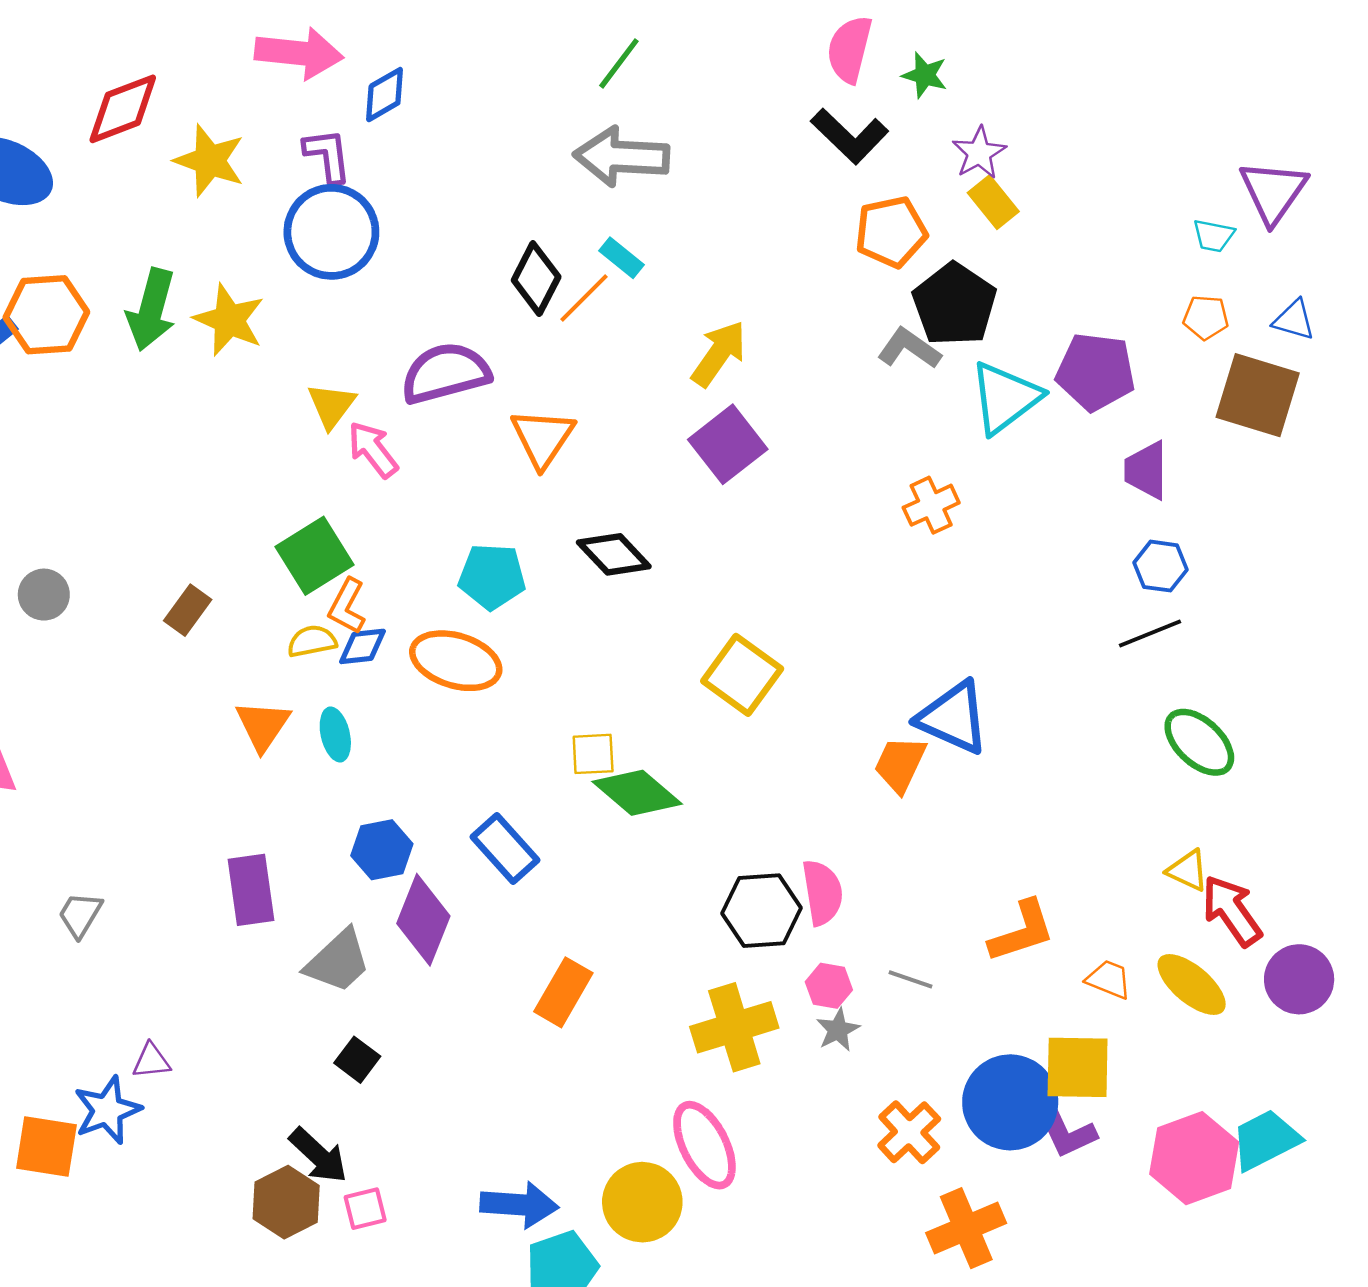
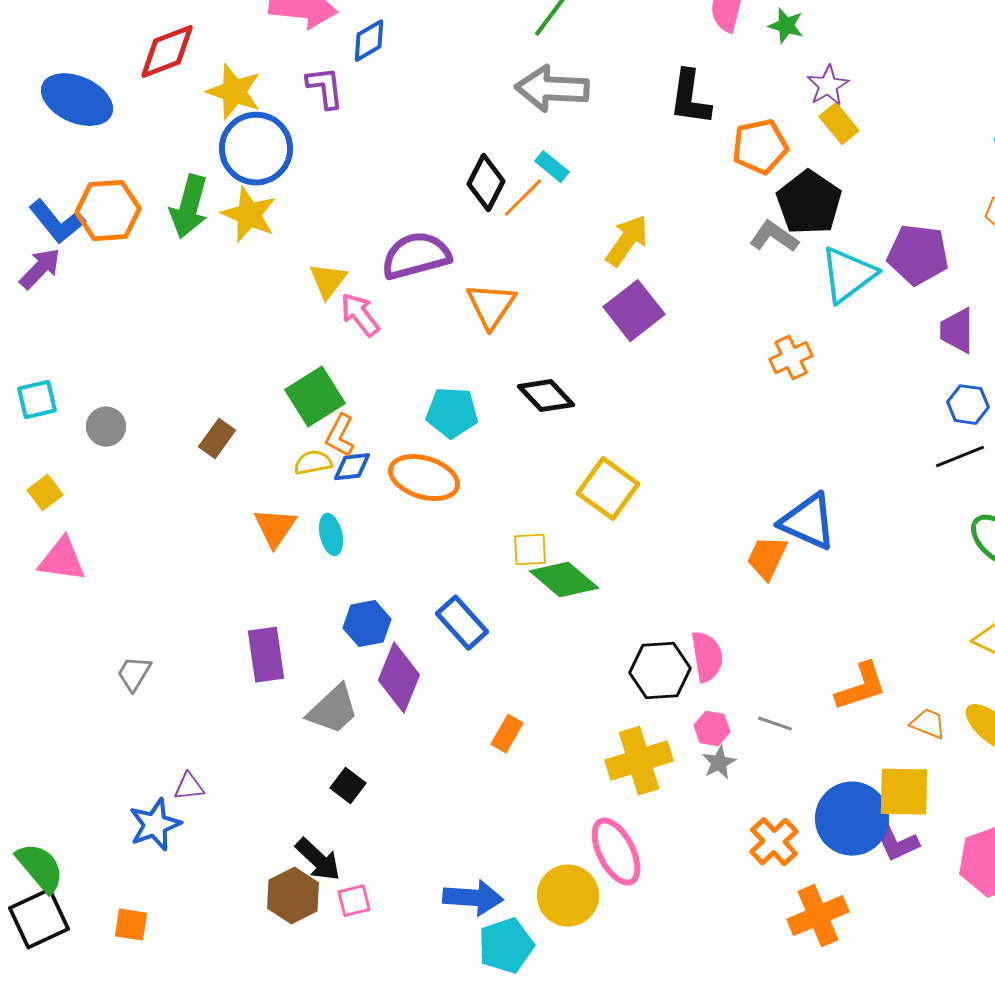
black L-shape: (850, 136) -> (690, 98), moved, turned 54
blue circle: (331, 232) -> (256, 149), moved
yellow square: (742, 675) -> (608, 489), moved
orange rectangle: (563, 992) -> (507, 734), size x0.7
orange square: (46, 1146) -> (131, 925), moved, size x0.7

